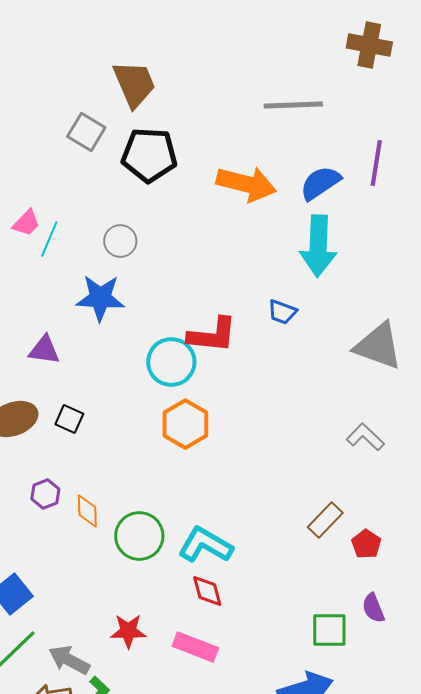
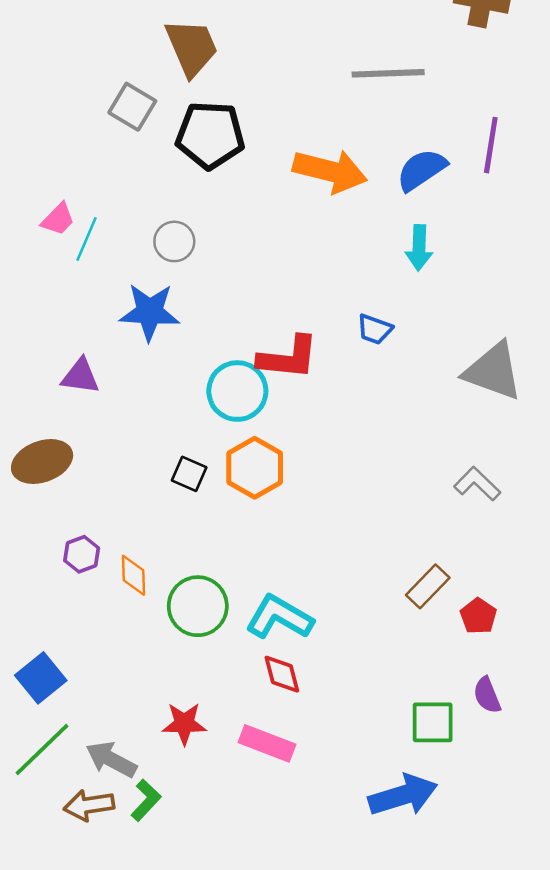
cyan arrow: (318, 246) -> (419, 248), size x0.6
black square: (69, 419) -> (189, 474), moved

